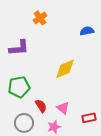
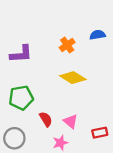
orange cross: (40, 18) -> (67, 45), moved
yellow diamond: (65, 69) -> (73, 78), turned 55
gray circle: (24, 123) -> (14, 138), moved

